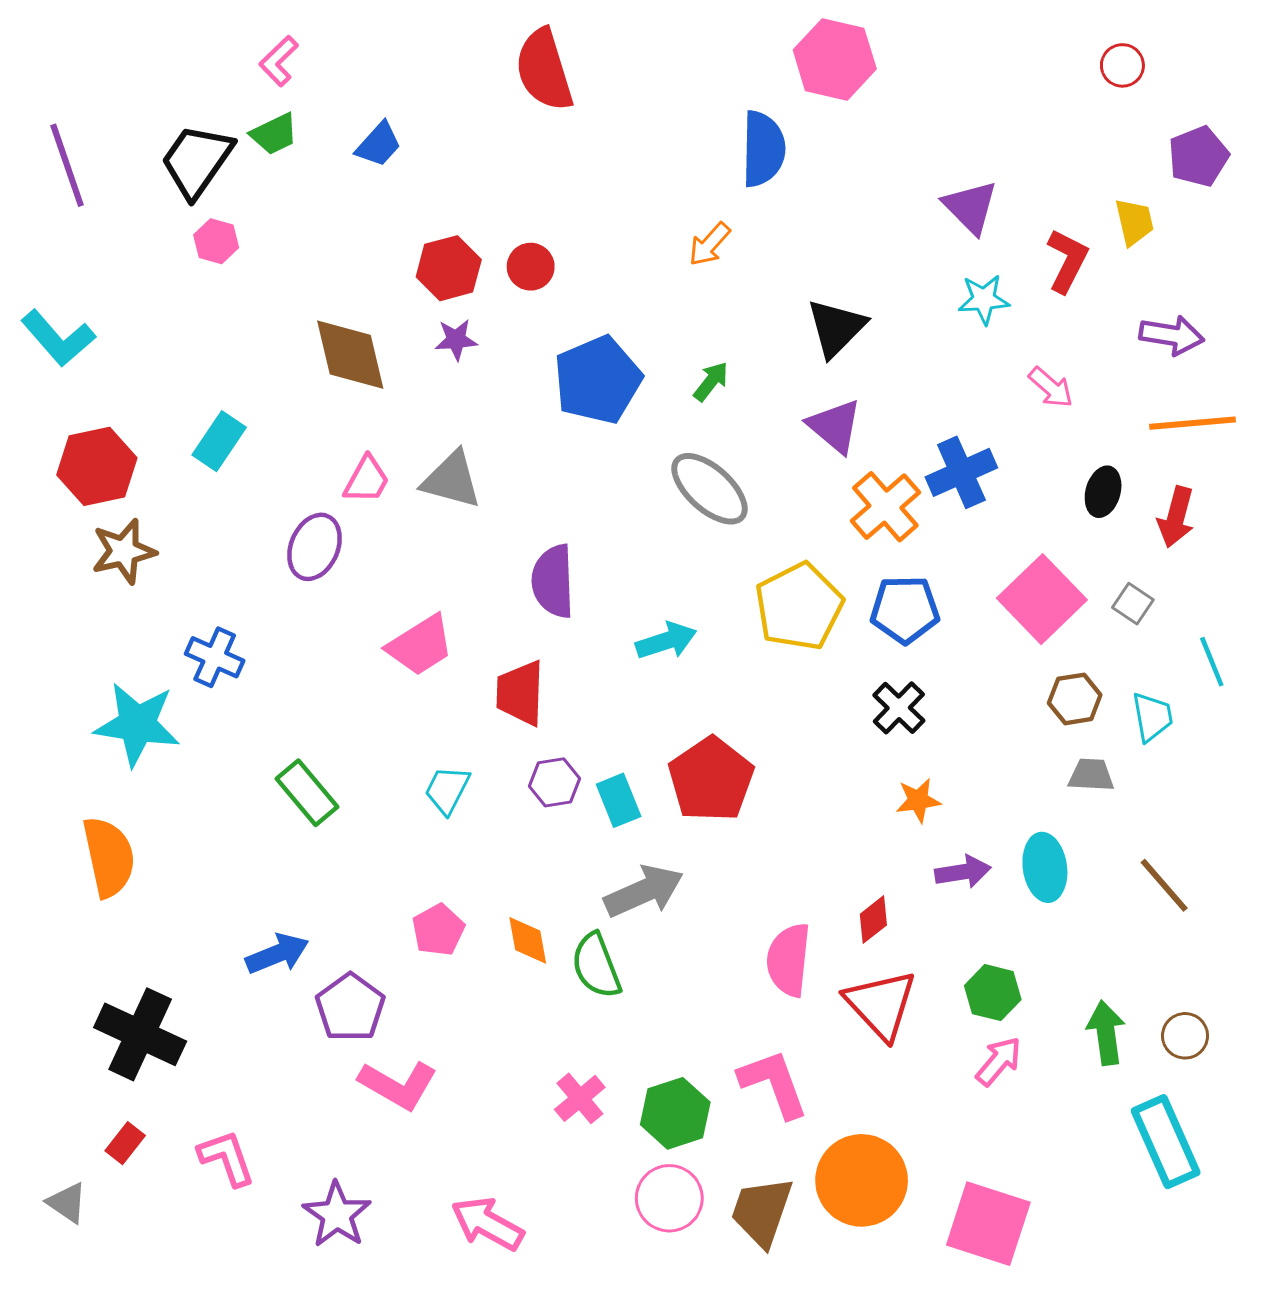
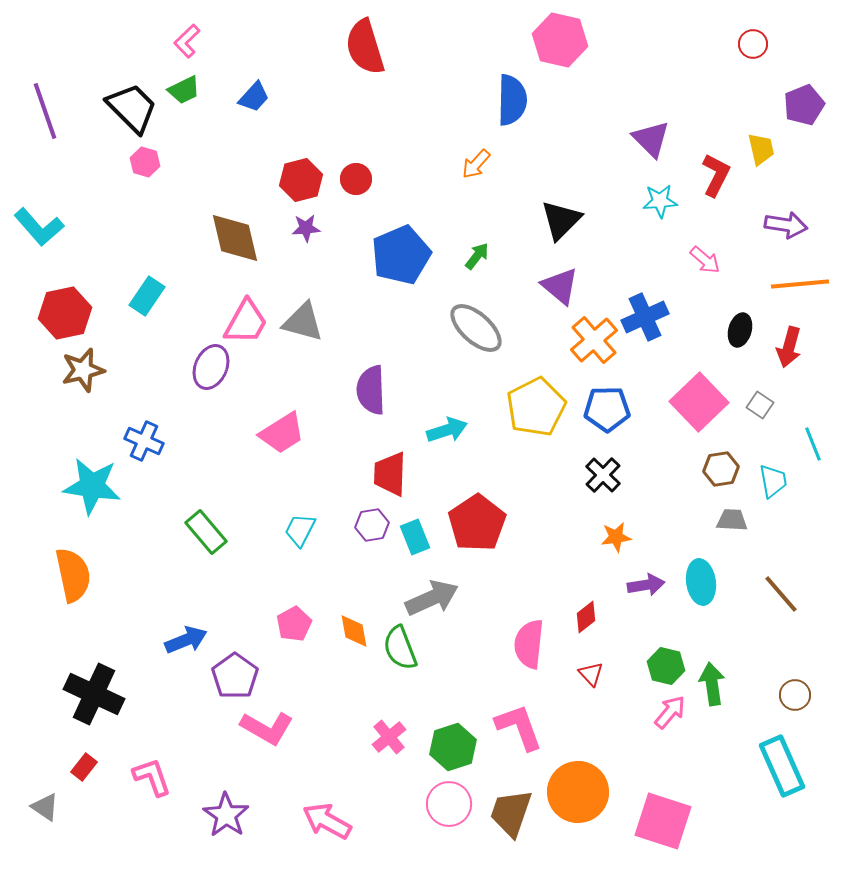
black trapezoid: (197, 161) -> (132, 108), turned 100
pink trapezoid: (367, 480) -> (246, 322), size x1.4
red trapezoid: (520, 693) -> (390, 474), moved
red triangle: (881, 1004) -> (591, 674), size x0.5
green arrow: (1106, 1033) -> (712, 684), moved

